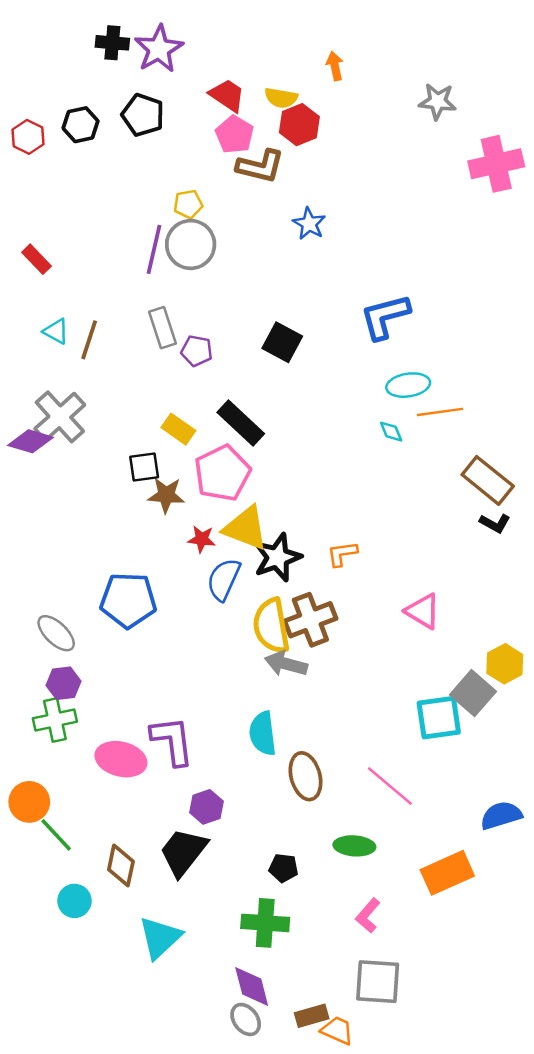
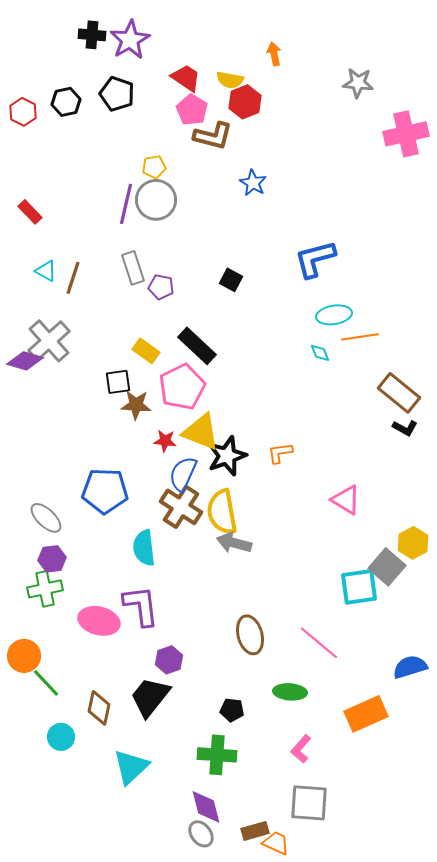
black square: (282, 342) -> (231, 280), size x0.7
brown cross: (310, 620) -> (181, 507), moved, turned -36
cyan semicircle: (263, 733) -> (144, 548), moved

